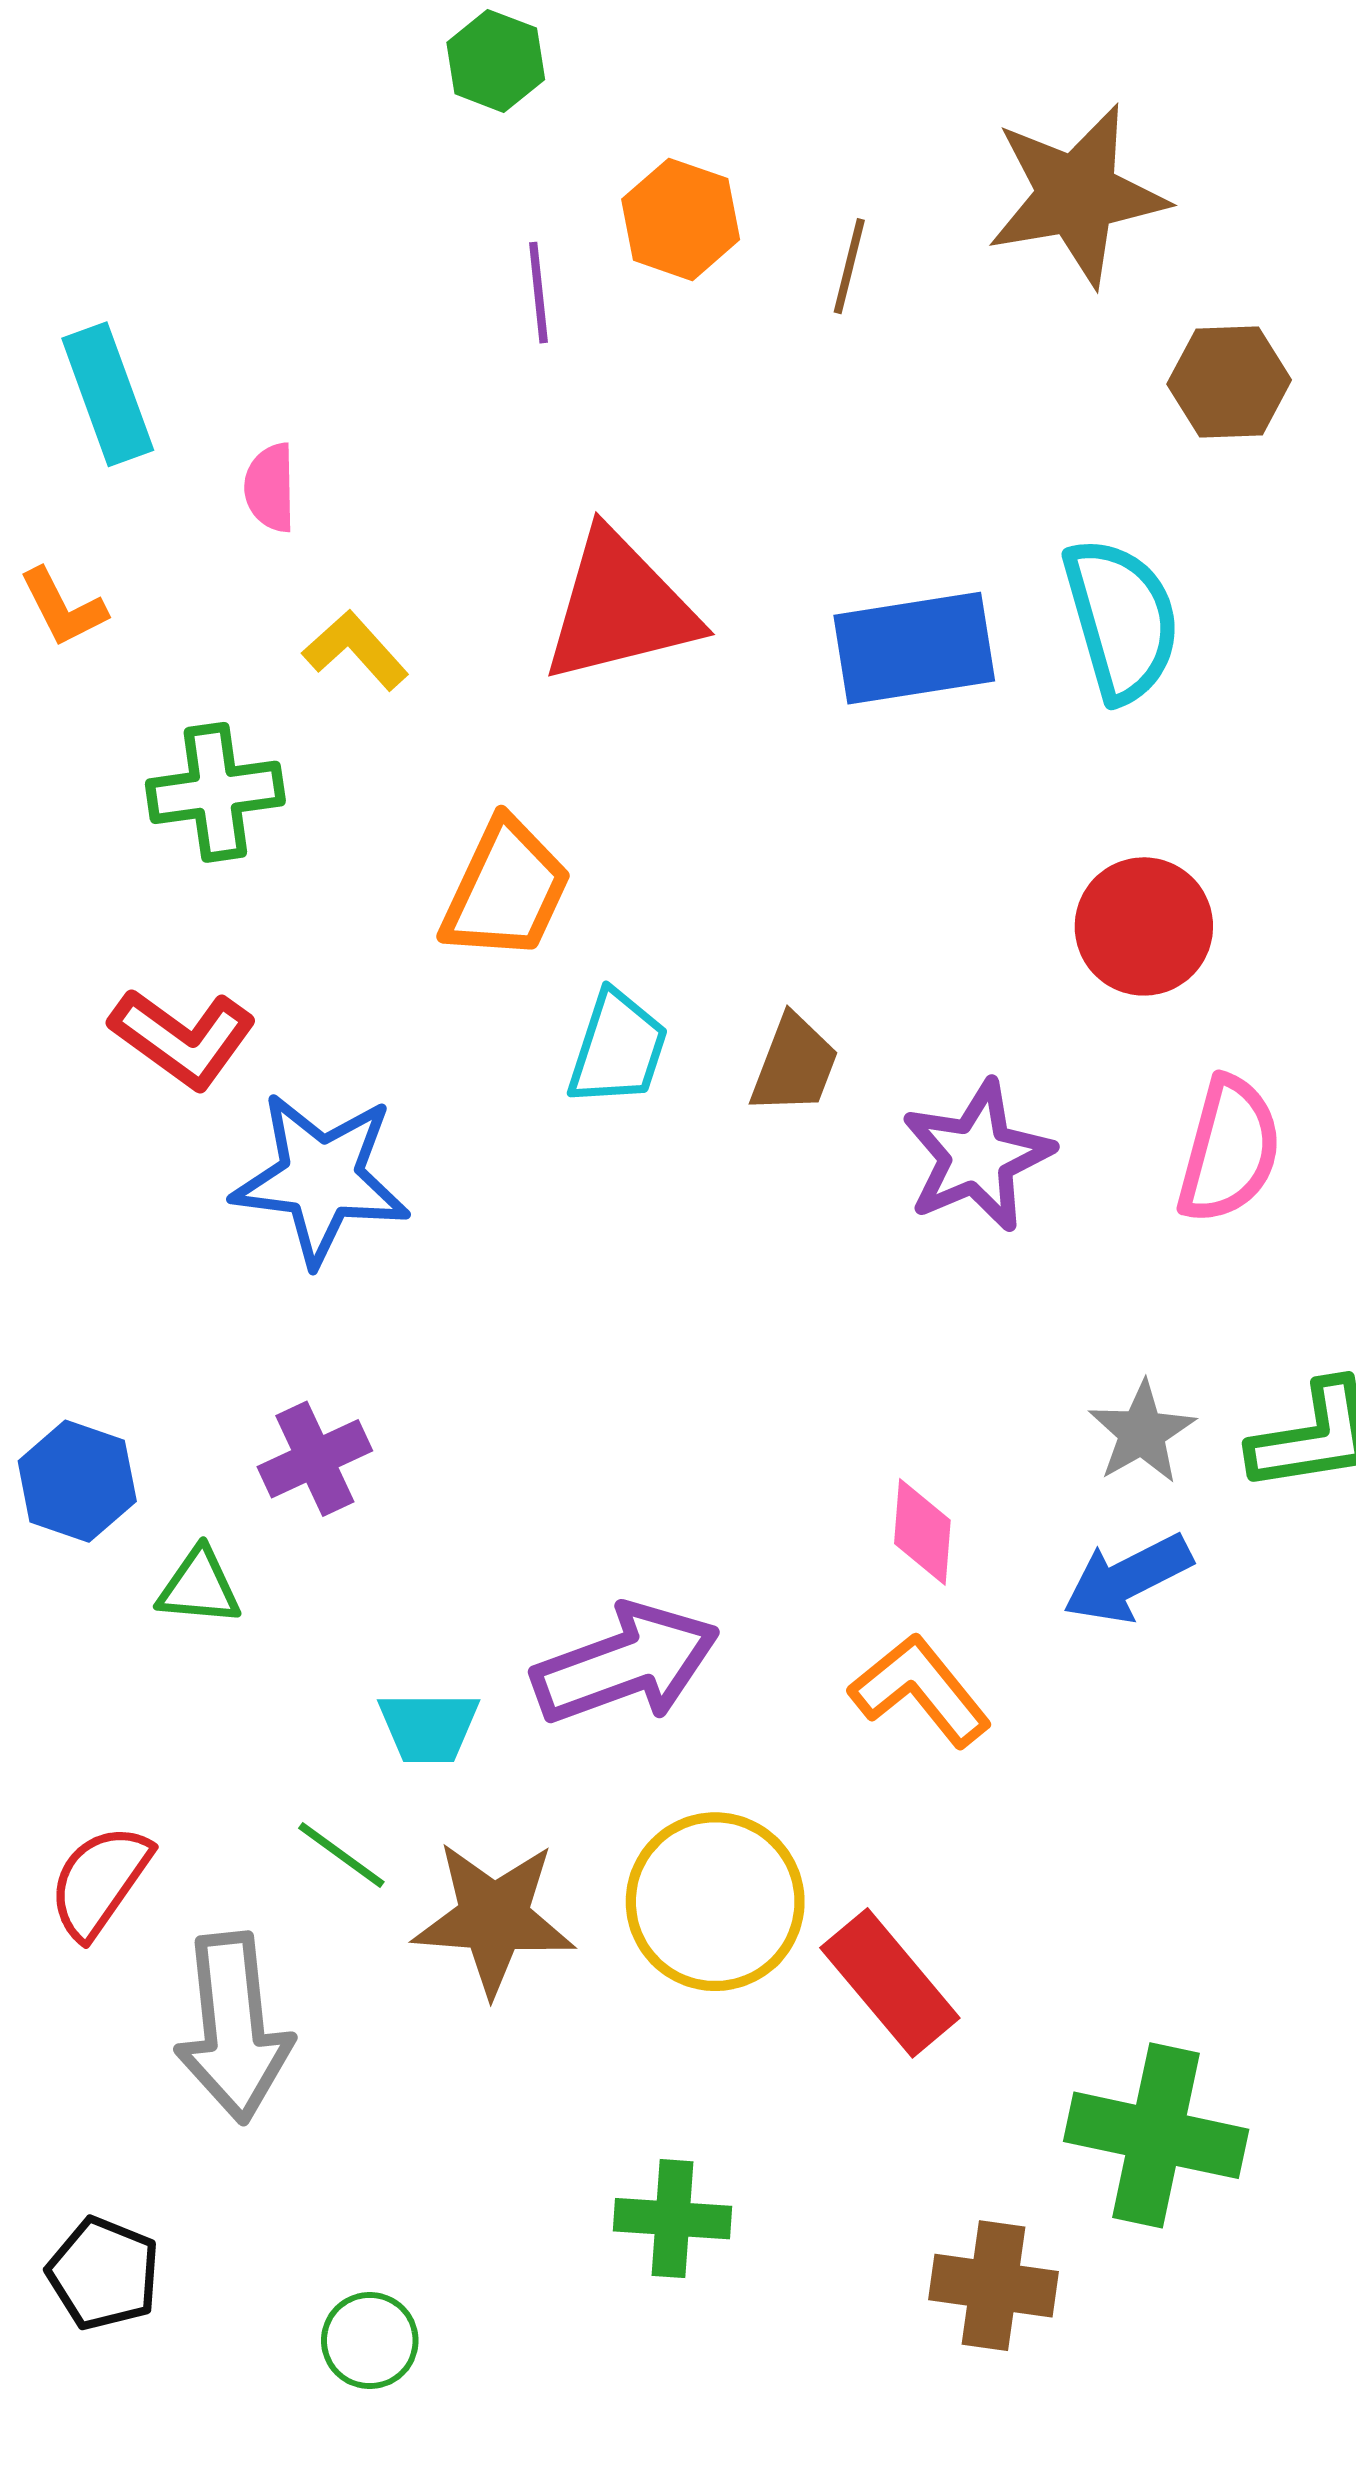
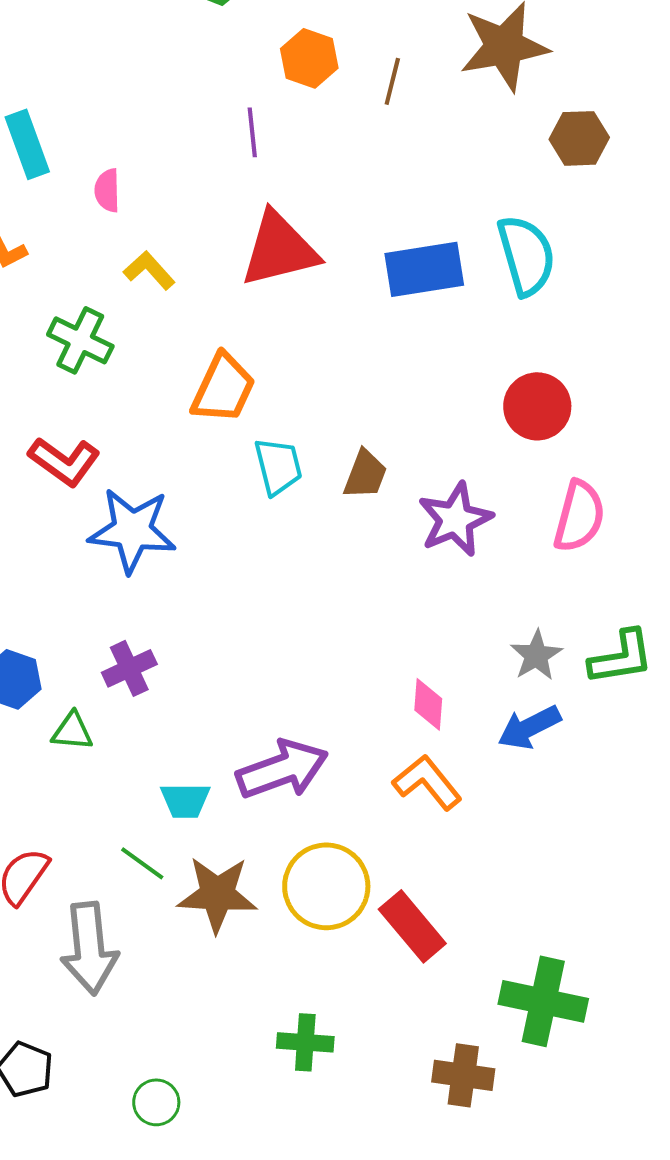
purple line: (538, 293) -> (252, 132), moved
green cross: (215, 792) -> (80, 340), turned 34
cyan trapezoid: (618, 1048) -> (278, 466), turned -32

